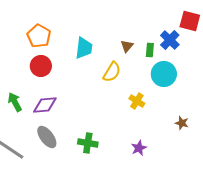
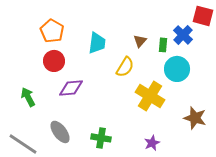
yellow cross: (137, 101) -> (150, 96), size x1.8
purple diamond: (45, 105) -> (71, 88), moved
brown star: (182, 123) -> (195, 118), size x1.6

